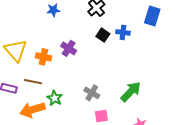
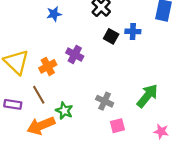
orange cross: (43, 57) -> (48, 66), turned -35
brown line: (33, 82) -> (39, 95), turned 54

